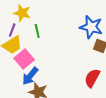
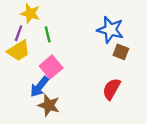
pink square: (24, 59) -> (51, 67), moved

